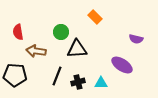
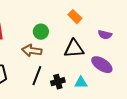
purple semicircle: (136, 39) -> (105, 35), moved
black triangle: (77, 49) -> (74, 49), moved
brown arrow: (36, 51) -> (32, 51), moved

